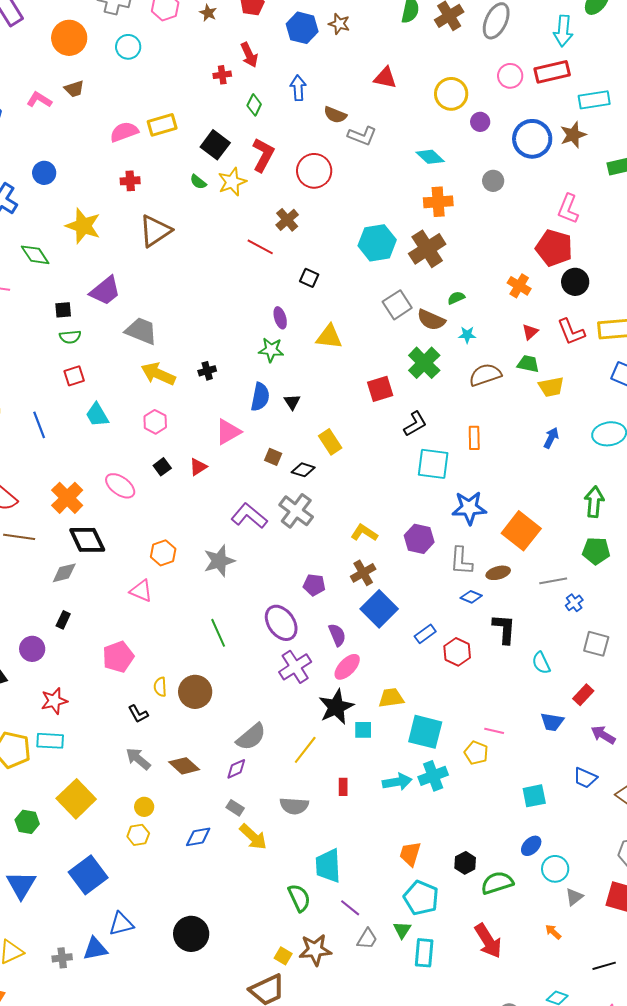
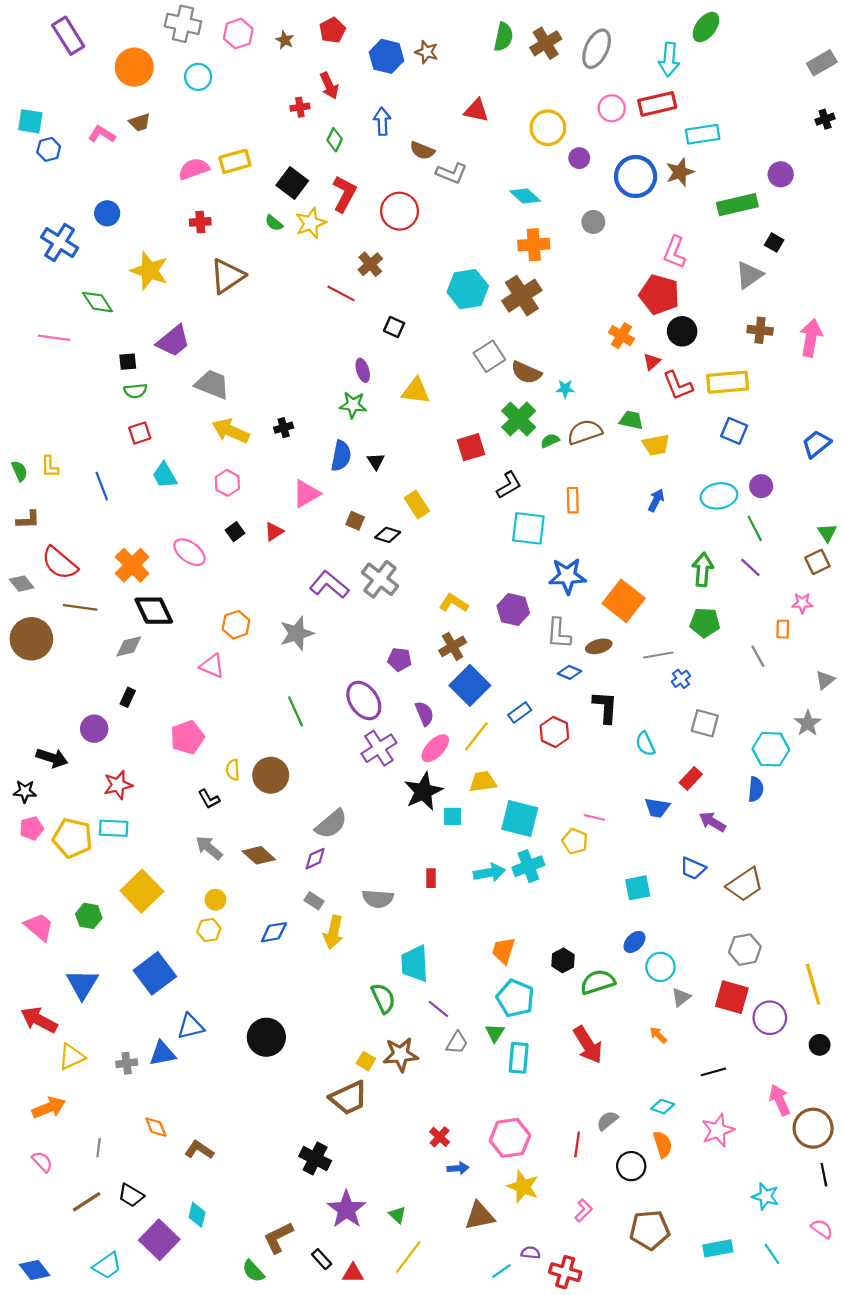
green semicircle: (456, 298) -> (550, 441), moved
red triangle: (530, 332) -> (652, 362), moved
yellow line: (305, 750) -> (476, 736), moved
yellow arrow: (253, 837) -> (333, 932), turned 60

